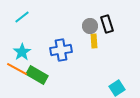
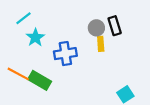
cyan star: (22, 52) -> (35, 38), moved

